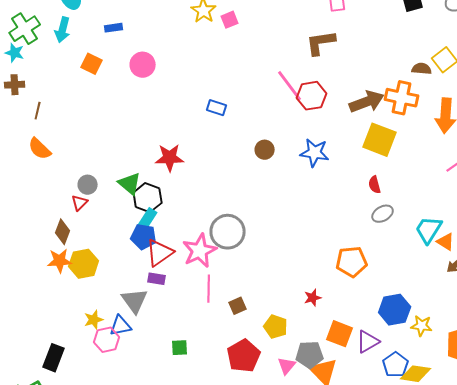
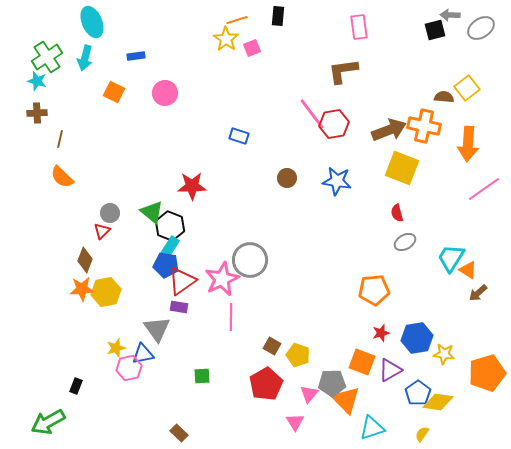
red star: (313, 298) -> (381, 333), moved
brown square: (238, 306) -> (272, 346), moved, turned -36
black rectangle: (54, 358) -> (76, 386), size x0.6

